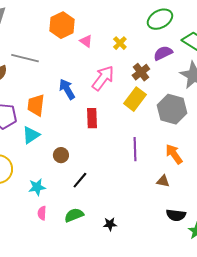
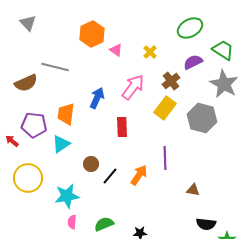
blue arrow: (67, 89) -> (97, 98), turned 55
orange arrow: (174, 154) -> (139, 175), moved, turned 70
black line: (80, 180) -> (110, 176), moved
cyan star: (37, 187) -> (67, 196), size x1.4

